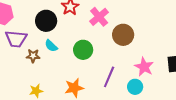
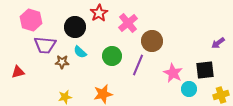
purple line: (109, 77) -> (138, 65), moved
cyan circle: (135, 87) -> (189, 89), moved

